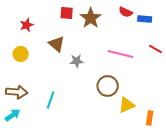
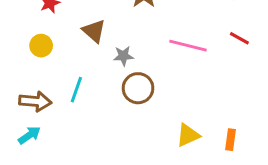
brown circle: (108, 86) -> (138, 88), moved
cyan line: (51, 100) -> (76, 90), moved
yellow triangle: (127, 105) -> (188, 135), moved

